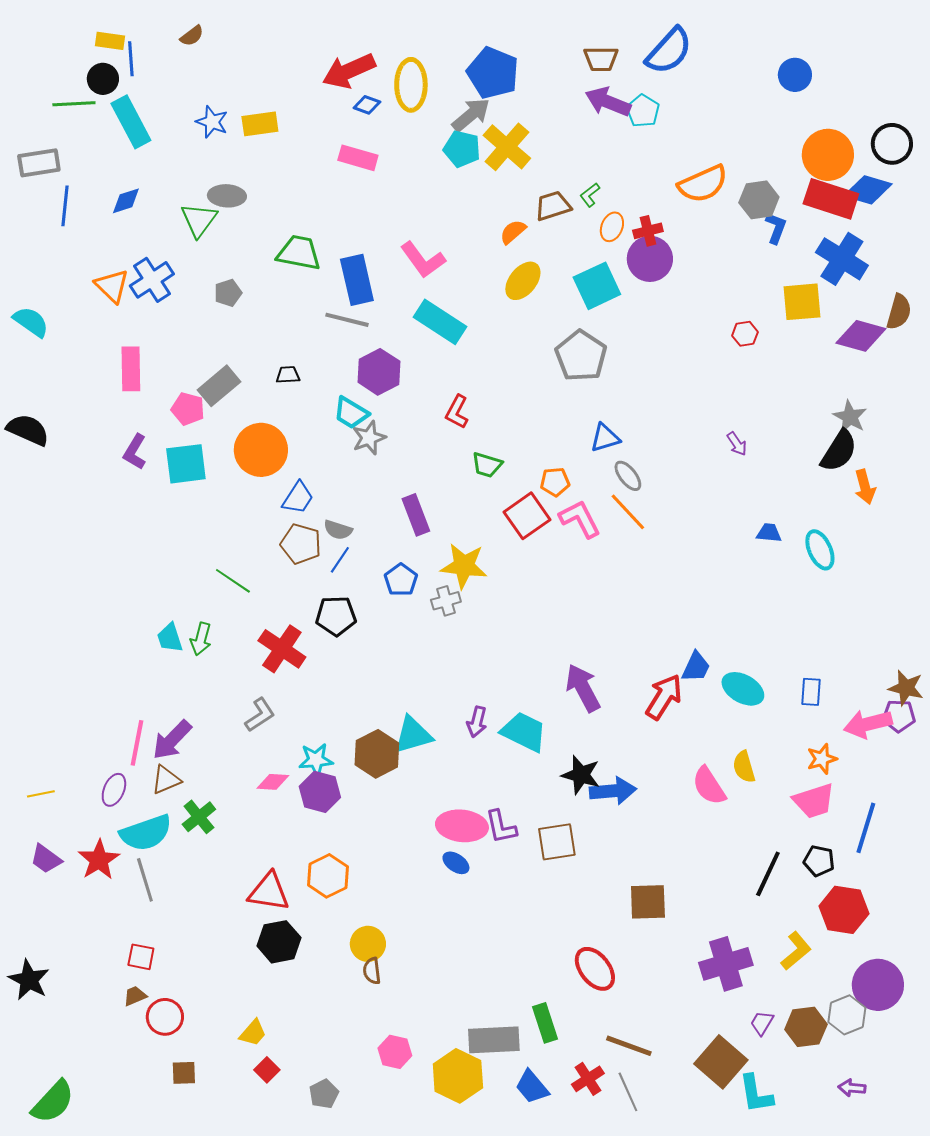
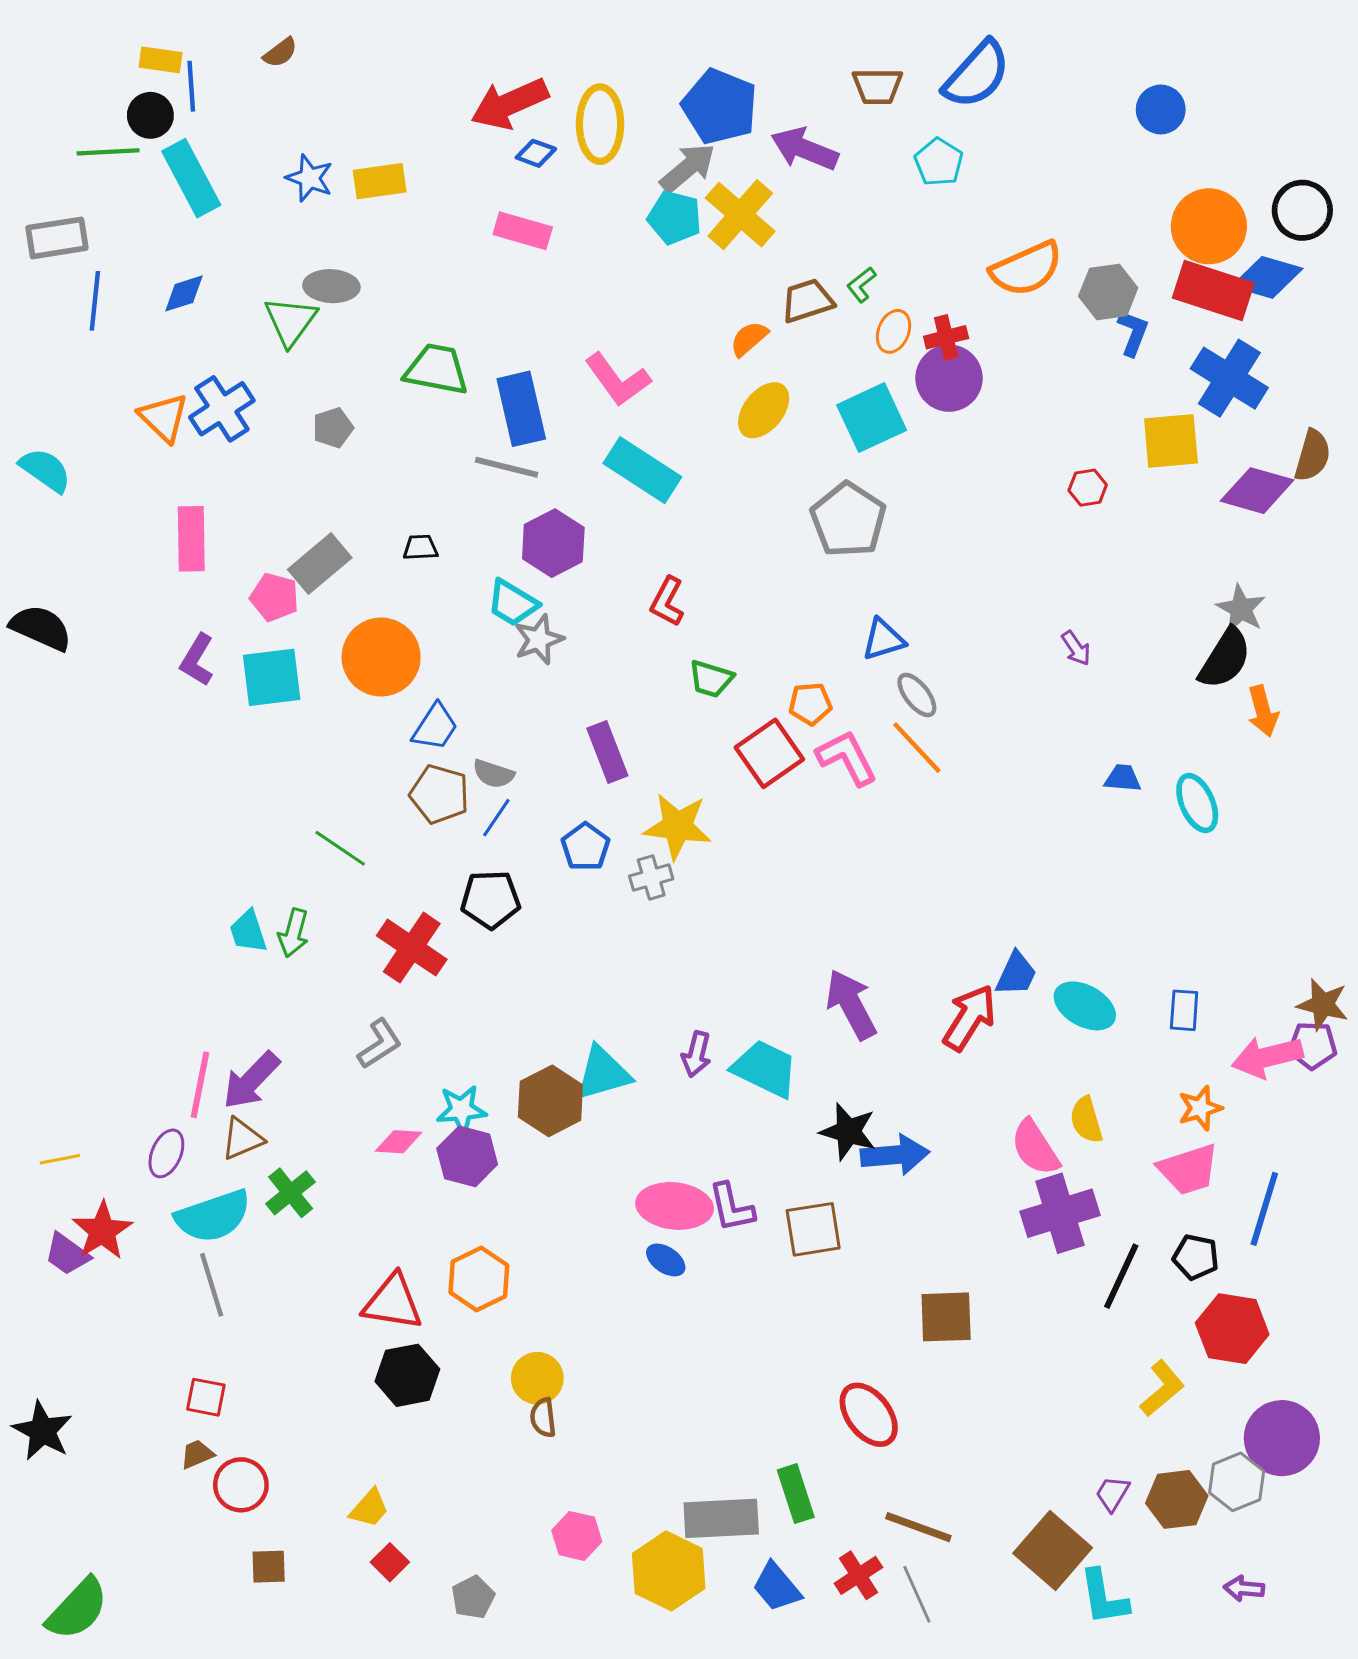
purple arrow: (608, 102) -> (804, 149), moved
red star: (99, 860) -> (102, 1231), moved
purple cross: (726, 964) -> (1060, 1213), moved

